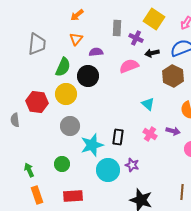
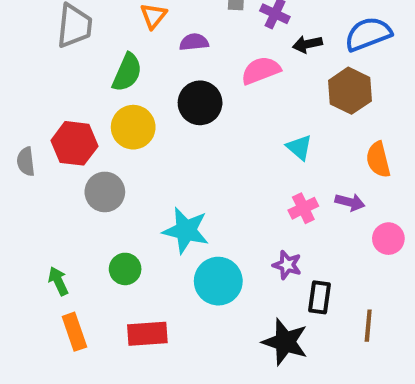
black circle: (88, 76) -> (200, 103), moved
gray semicircle: (15, 120) -> (26, 162), moved
gray circle: (70, 126) -> (105, 192), moved
pink cross: (150, 134) -> (303, 208), turned 32
black rectangle: (118, 137) -> (320, 297), moved
cyan star: (92, 145) -> (186, 230), turned 30
purple star: (132, 165) -> (287, 265), moved

